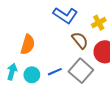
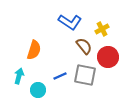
gray square: (81, 71) -> (85, 75), turned -30
cyan circle: (32, 75) -> (38, 90), moved

